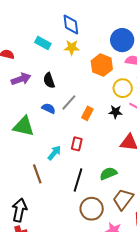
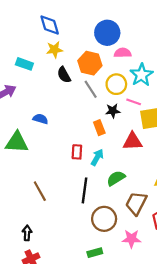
cyan rectangle: (43, 43) -> (24, 64), moved
black semicircle: (49, 80) -> (64, 75), moved
gray line: (69, 102) -> (91, 89), moved, turned -66
orange rectangle: (87, 113) -> (99, 128), moved, turned -40
cyan arrow: (54, 153) -> (97, 157), moved
black arrow: (19, 210) -> (27, 233), size x0.6

